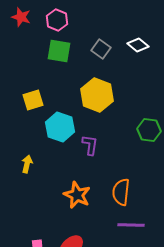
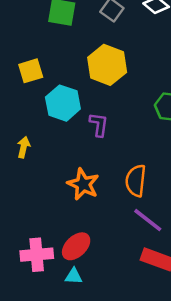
purple line: (131, 225) -> (148, 220), turned 36

